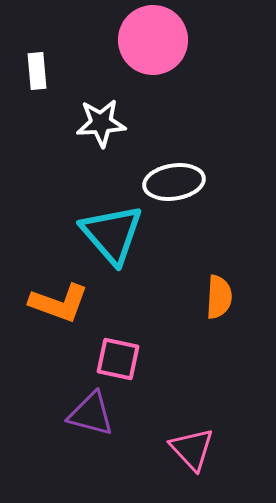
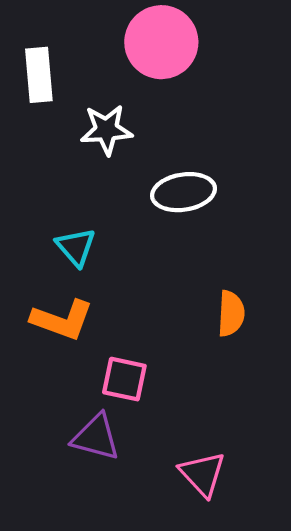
white rectangle: (37, 71) -> (39, 75), size x1.4
cyan triangle: (112, 234) -> (76, 247), moved, size x0.6

